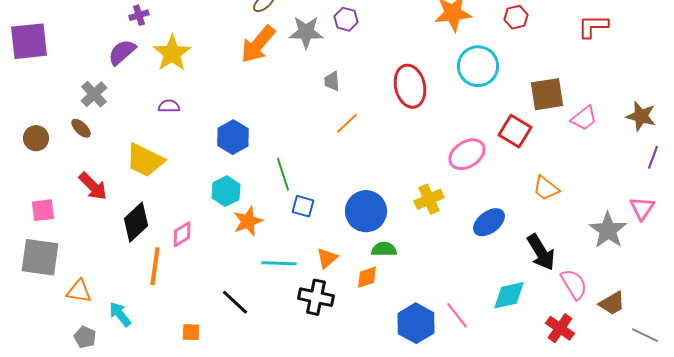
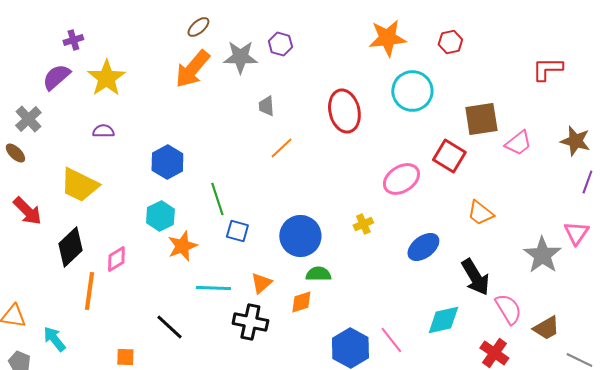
red L-shape: (593, 26) -> (547, 69), moved
yellow cross: (429, 199) -> (363, 224), size x0.7

